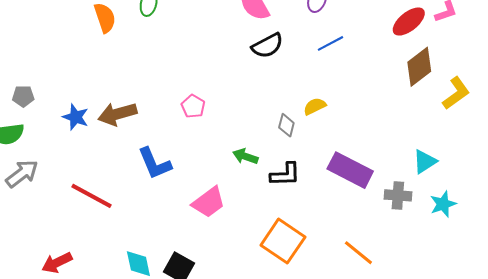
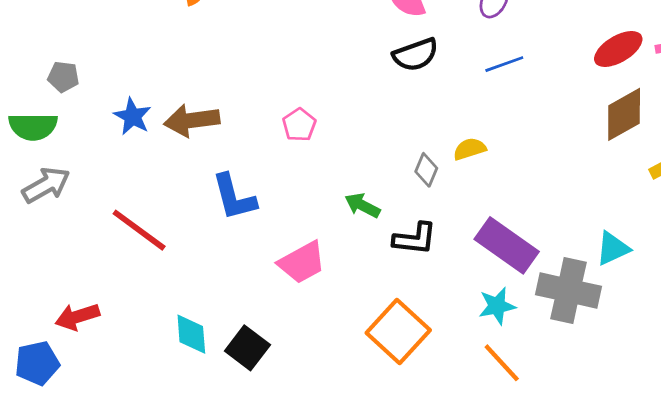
gray cross: (398, 195) -> (568, 291), size x1.6
cyan star: (443, 204) -> (497, 306), moved

